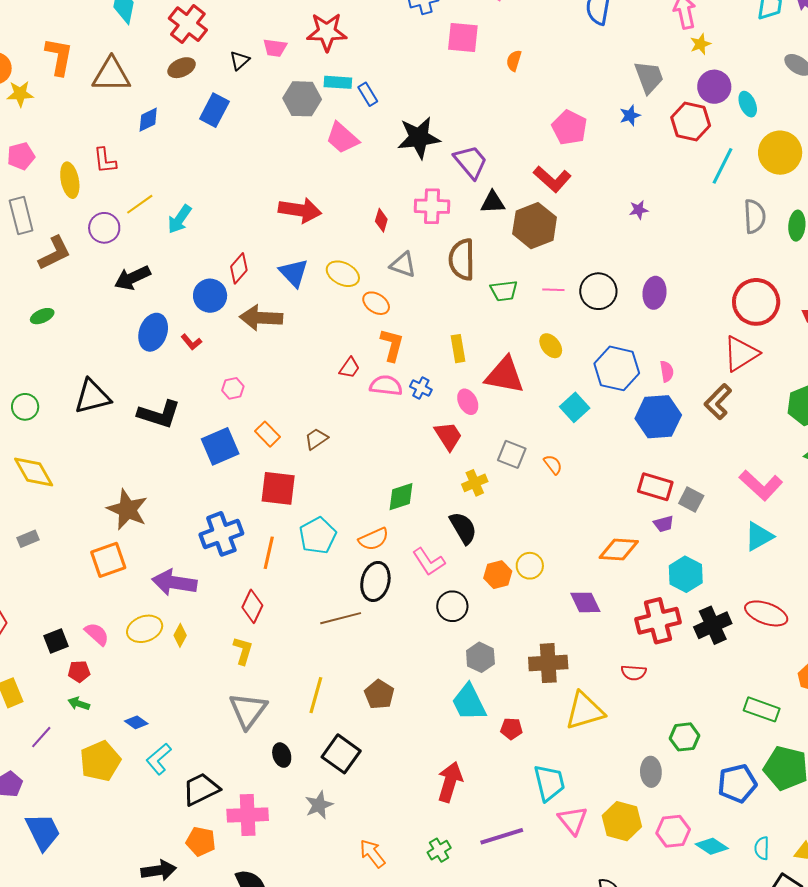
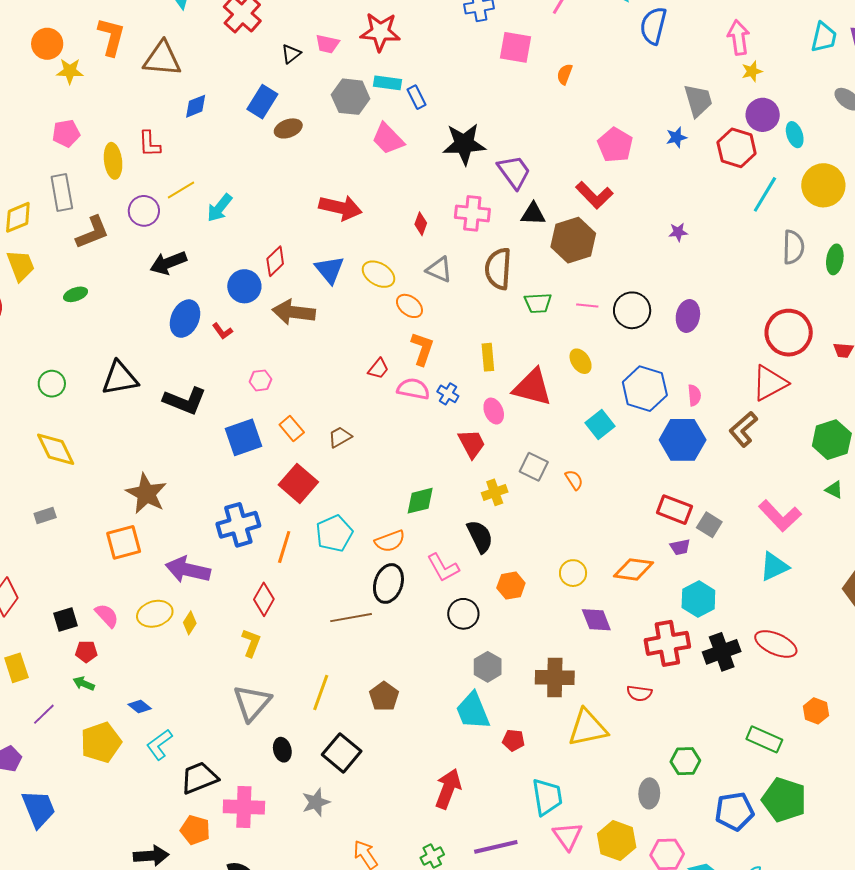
brown ellipse: (182, 68) -> (288, 128), moved
red square: (278, 488) -> (298, 483), turned 30
yellow circle: (530, 566) -> (573, 573), moved

